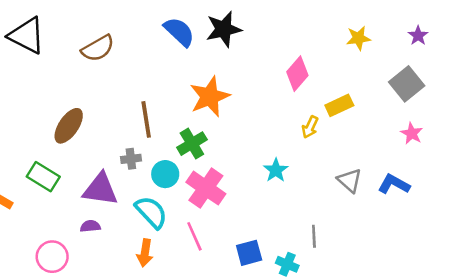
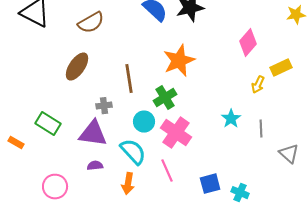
brown ellipse: (69, 126) -> (77, 67), moved
gray cross: (131, 159) -> (104, 106), moved
gray triangle: (349, 180) -> (289, 154), moved
purple semicircle: (90, 226) -> (95, 166), moved
gray line: (314, 236) -> (261, 129), moved

